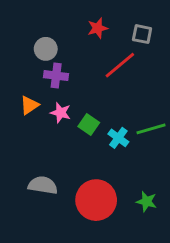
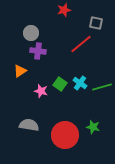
red star: (98, 28) -> (64, 10), moved
pink star: (61, 113) -> (41, 91), moved
cyan cross: (118, 138) -> (80, 83), moved
green star: (147, 202) -> (93, 127), moved

